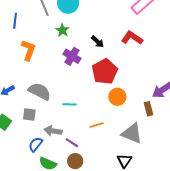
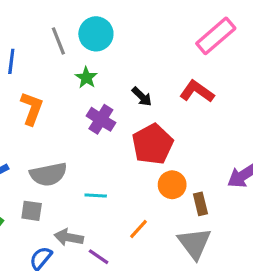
gray semicircle: (40, 91) -> (48, 174), turned 140
brown rectangle: (148, 109) -> (200, 204), moved
orange line: (97, 125) -> (138, 229), turned -32
gray triangle: (132, 133) -> (194, 243), turned 30

